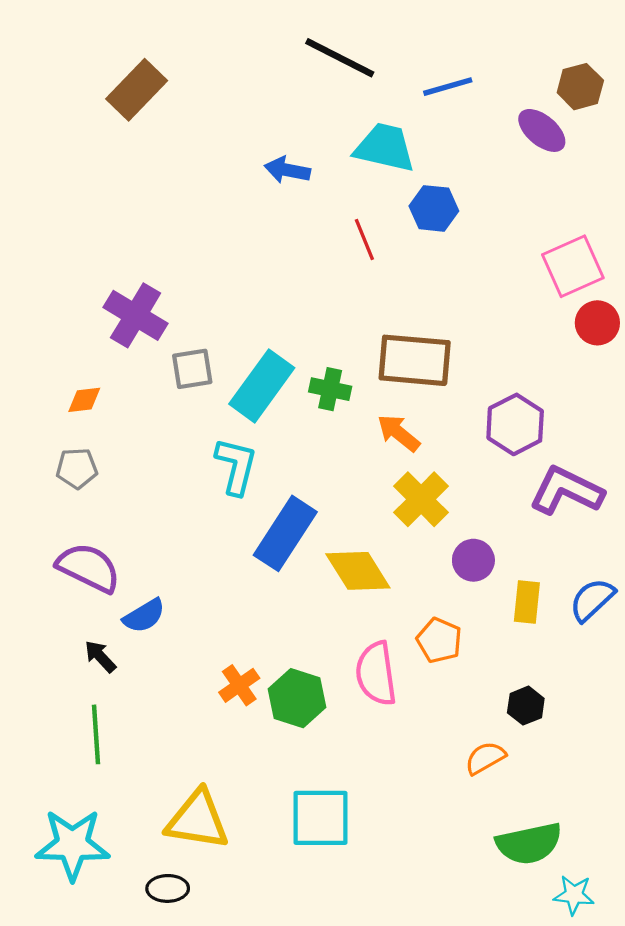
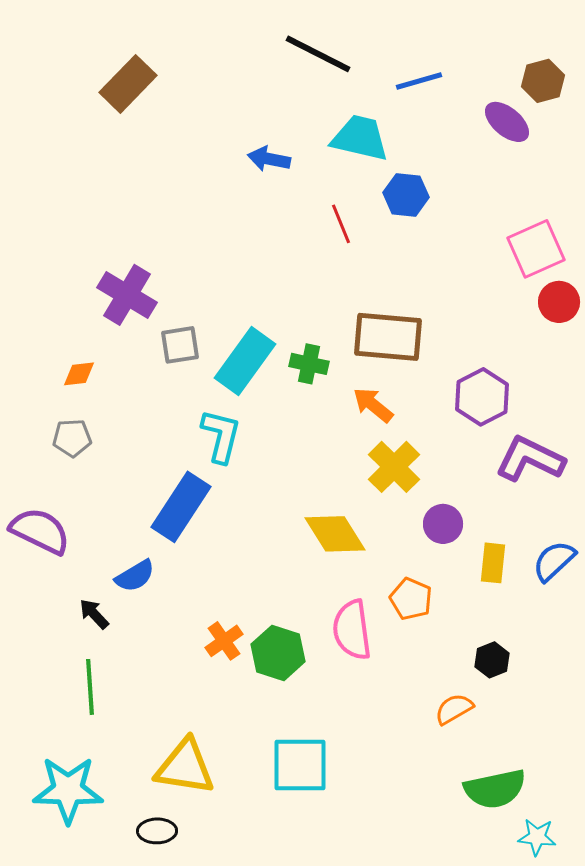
blue rectangle: (285, 533) -> (181, 507), moved
purple semicircle: (89, 568) -> (40, 531), moved

